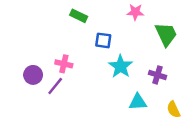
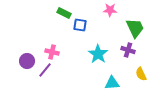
blue square: (103, 40) -> (80, 25), moved
purple cross: (157, 75) -> (128, 50), moved
yellow semicircle: (174, 109) -> (141, 74), moved

